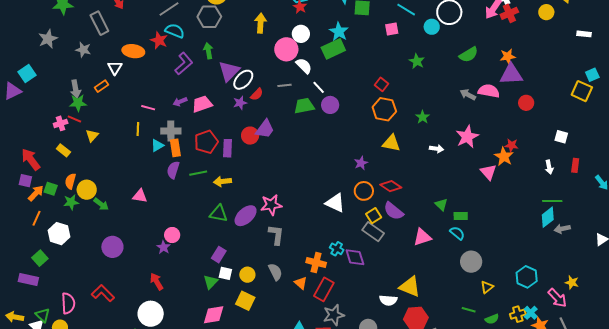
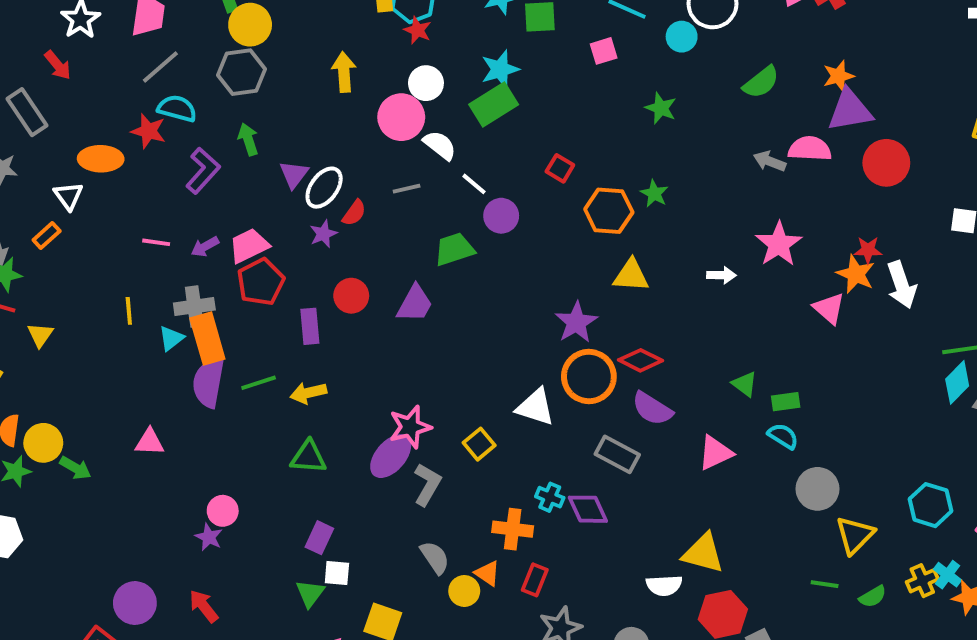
cyan star: (339, 32) -> (500, 69), turned 30
purple triangle: (229, 71) -> (294, 174), size x0.7
red square: (382, 84) -> (560, 168), moved
red circle: (526, 103) -> (886, 163), size x1.5
green trapezoid: (304, 106) -> (454, 249), moved
pink line: (148, 108) -> (156, 242), moved
green star: (423, 117) -> (654, 194), moved
purple trapezoid: (265, 129) -> (415, 304), moved
red pentagon: (206, 142) -> (261, 282), moved
orange rectangle: (175, 148) -> (207, 339), size x1.4
purple star: (361, 163) -> (576, 322), size x1.5
white arrow: (549, 167) -> (902, 285), moved, size x1.6
purple semicircle: (173, 170) -> (208, 383), size x1.4
orange circle: (364, 191) -> (589, 377), size x1.4
purple ellipse: (246, 216) -> (391, 456), moved
yellow square: (374, 216) -> (479, 444), moved
gray L-shape: (276, 235) -> (427, 484), turned 30
purple circle: (112, 247) -> (135, 603), moved
yellow circle: (247, 275) -> (464, 591), moved
yellow triangle: (487, 287) -> (855, 535), size x1.5
red rectangle: (324, 289) -> (535, 580), size x0.7

